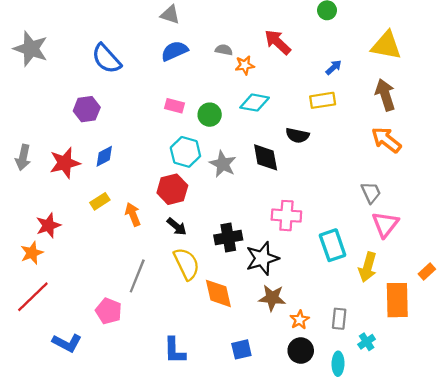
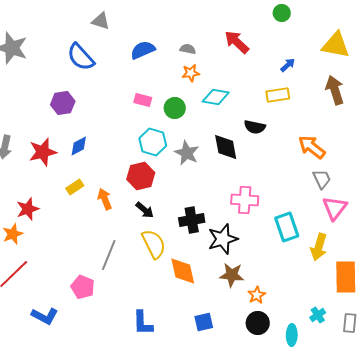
gray triangle: (170, 15) -> (101, 21), moved
orange star: (245, 65) -> (191, 73), moved
orange arrow: (386, 140) -> (312, 147), moved
gray rectangle: (339, 319) -> (350, 323), moved

